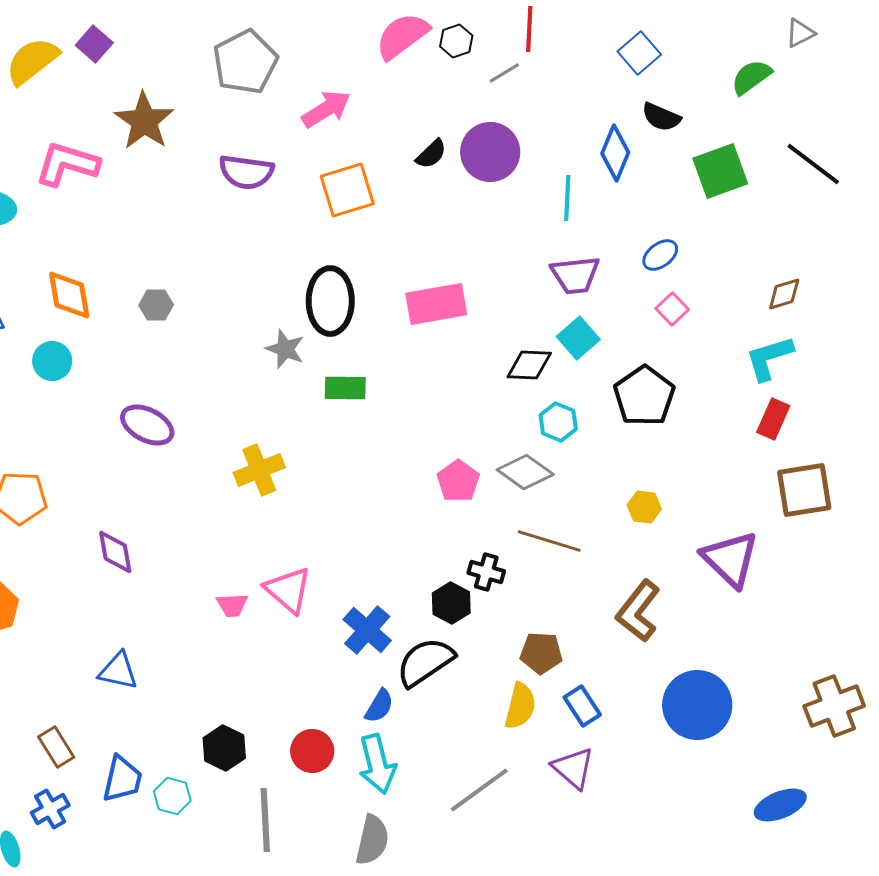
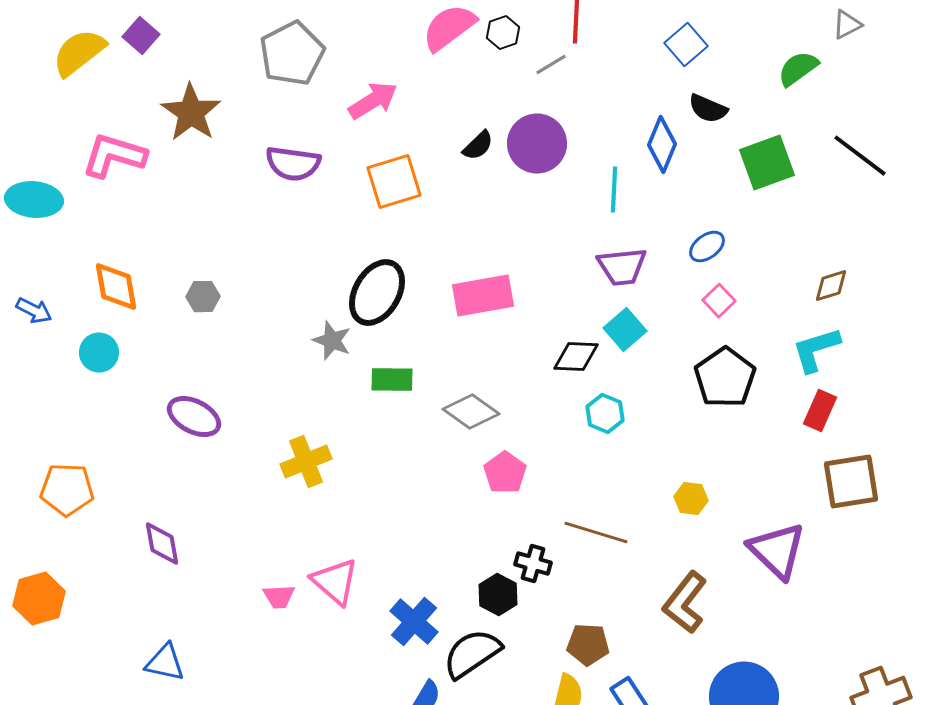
black ellipse: (330, 301) -> (377, 293), turned 30
black pentagon: (644, 396) -> (725, 378), moved
gray diamond: (525, 472) -> (471, 412), moved

